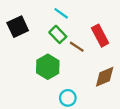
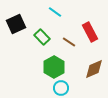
green rectangle: (58, 34) -> (42, 37), moved
green hexagon: (48, 67) -> (54, 67), moved

